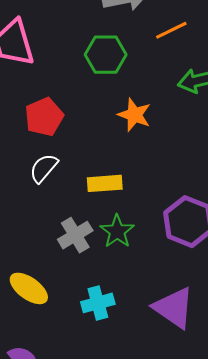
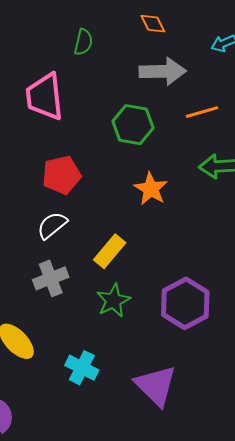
yellow rectangle: (105, 183) -> (110, 251), turned -56
gray cross: (75, 235) -> (51, 278), moved
cyan cross: (98, 303) -> (82, 368), turned 32

